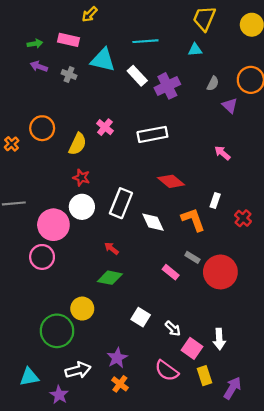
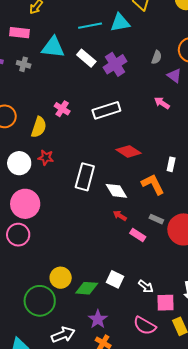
cyan triangle: (195, 50) -> (120, 23), moved, size x1.5
pink arrow: (222, 153) -> (162, 103), moved
white circle: (82, 207) -> (19, 163), moved
red arrow: (111, 248) -> (120, 216), moved
green diamond: (110, 278) -> (87, 288), moved
pink square: (192, 348) -> (165, 303), turned -30

